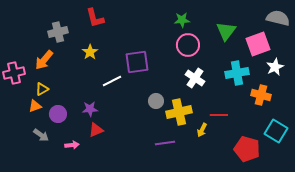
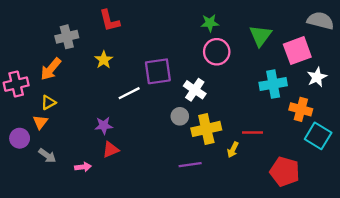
white cross: (195, 78) -> (195, 90), moved
orange triangle: (35, 106) -> (40, 122), turned -32
purple circle: (58, 114) -> (20, 138), moved
cyan square: (276, 131) -> (318, 136), moved

